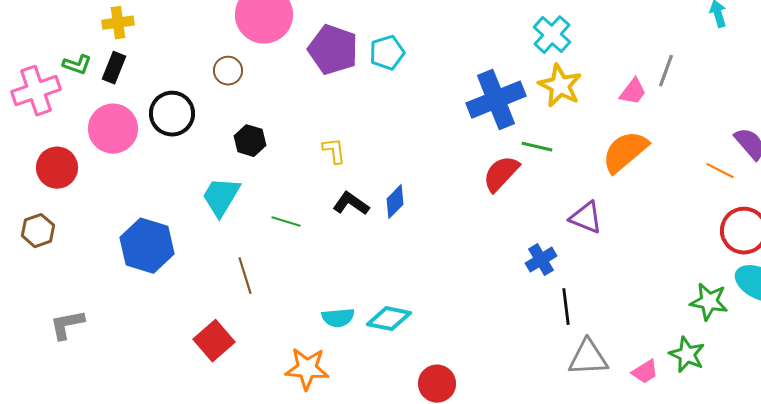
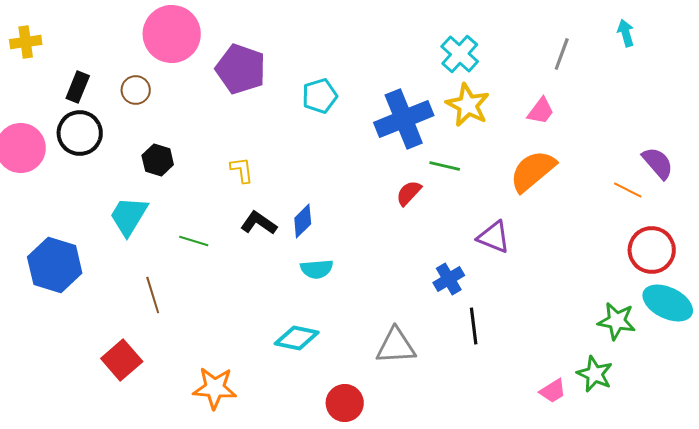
cyan pentagon: (387, 53) -> (320, 96), moved
black rectangle: (114, 68) -> (78, 87), moved
gray line: (666, 71) -> (562, 54), moved
red semicircle: (501, 174) -> (409, 193), size x0.7
cyan semicircle: (338, 318) -> (317, 269), moved
gray triangle: (588, 358) -> (396, 346), moved

